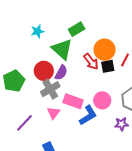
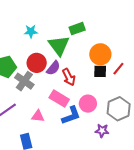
cyan star: (37, 31) -> (31, 31), moved
red arrow: (91, 62) -> (69, 77), moved
gray cross: (50, 89) -> (24, 81), moved, turned -36
pink triangle: (53, 113) -> (38, 116), moved, turned 48

